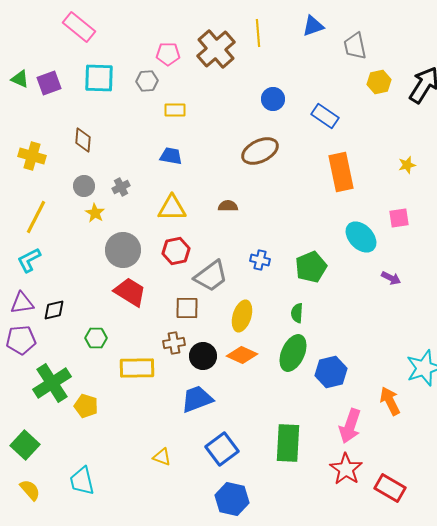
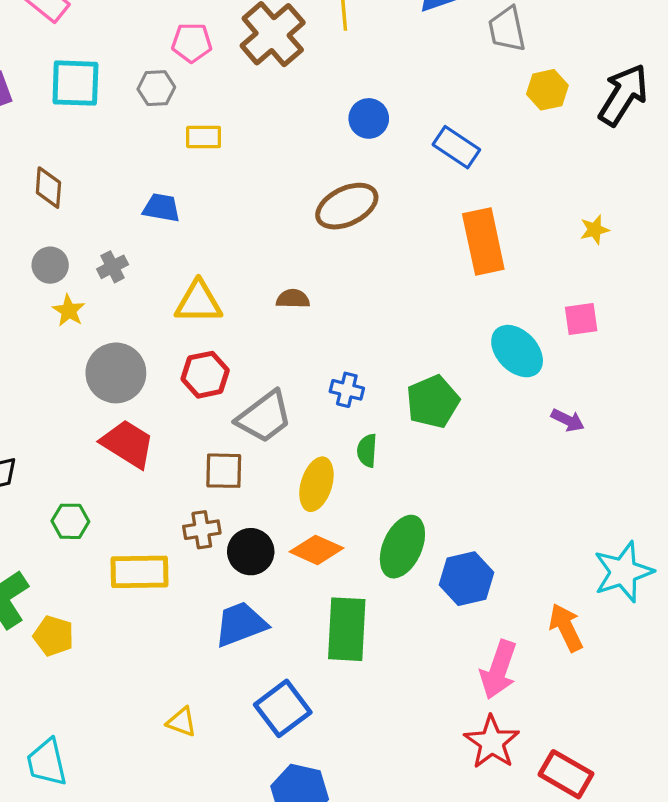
blue trapezoid: (171, 156) -> (161, 208), moved
green semicircle: (297, 313) -> (367, 451), moved
green rectangle: (288, 443) -> (347, 629), moved

